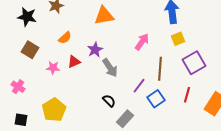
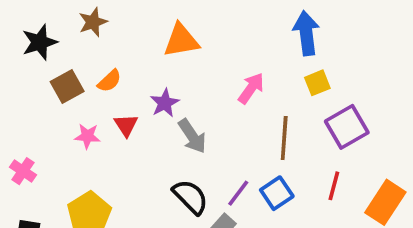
black star: (27, 17) -> (40, 42), turned -30
brown square: (30, 50) -> (67, 86), moved, turned 30
red triangle: (74, 62) -> (126, 125), turned -40
purple line: (139, 86) -> (238, 193), moved
black semicircle: (109, 101) -> (190, 197), size x1.5

